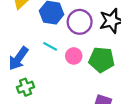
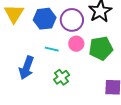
pink circle: (74, 56) -> (76, 44), moved
green cross: (26, 87) -> (62, 77), moved

